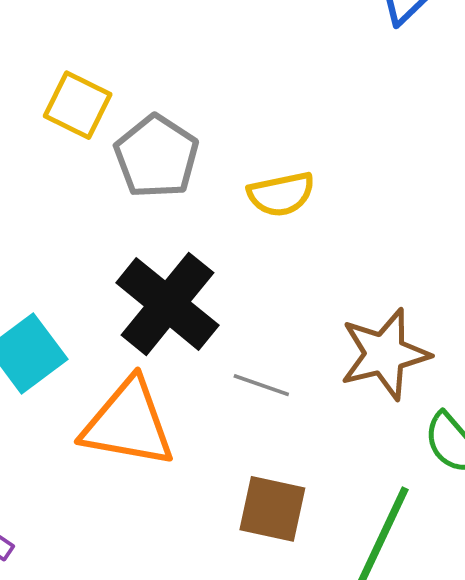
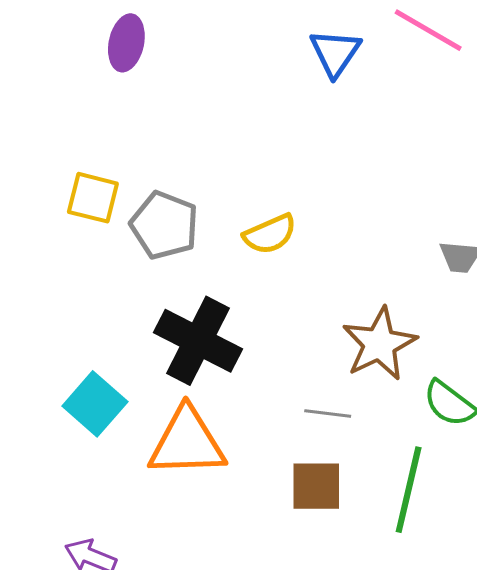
gray line: (261, 385) -> (328, 413), moved

